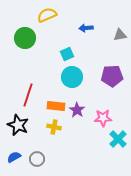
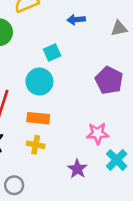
purple pentagon: (112, 76) -> (109, 80), turned 30
cyan circle: (72, 77) -> (39, 82), moved
purple star: (77, 110) -> (77, 169), moved

